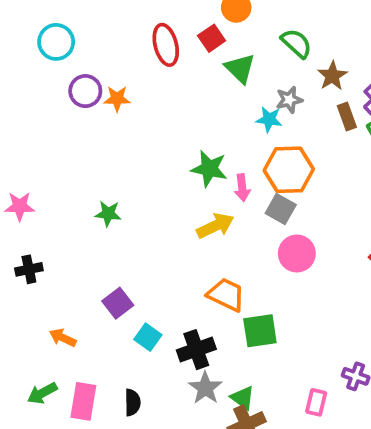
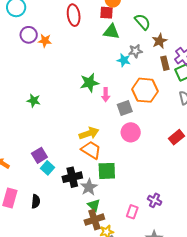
red square: (212, 38) -> (106, 13), moved, turned 32
green triangle: (240, 68) -> (111, 32), turned -42
green star: (209, 169) -> (89, 83), turned -30
orange hexagon: (289, 170) -> (145, 90), moved
gray square: (281, 209) -> (125, 108), turned 35
yellow arrow: (215, 226) -> (89, 133), moved
purple square: (118, 303) -> (39, 155), moved
gray star: (205, 388) -> (89, 187), moved

